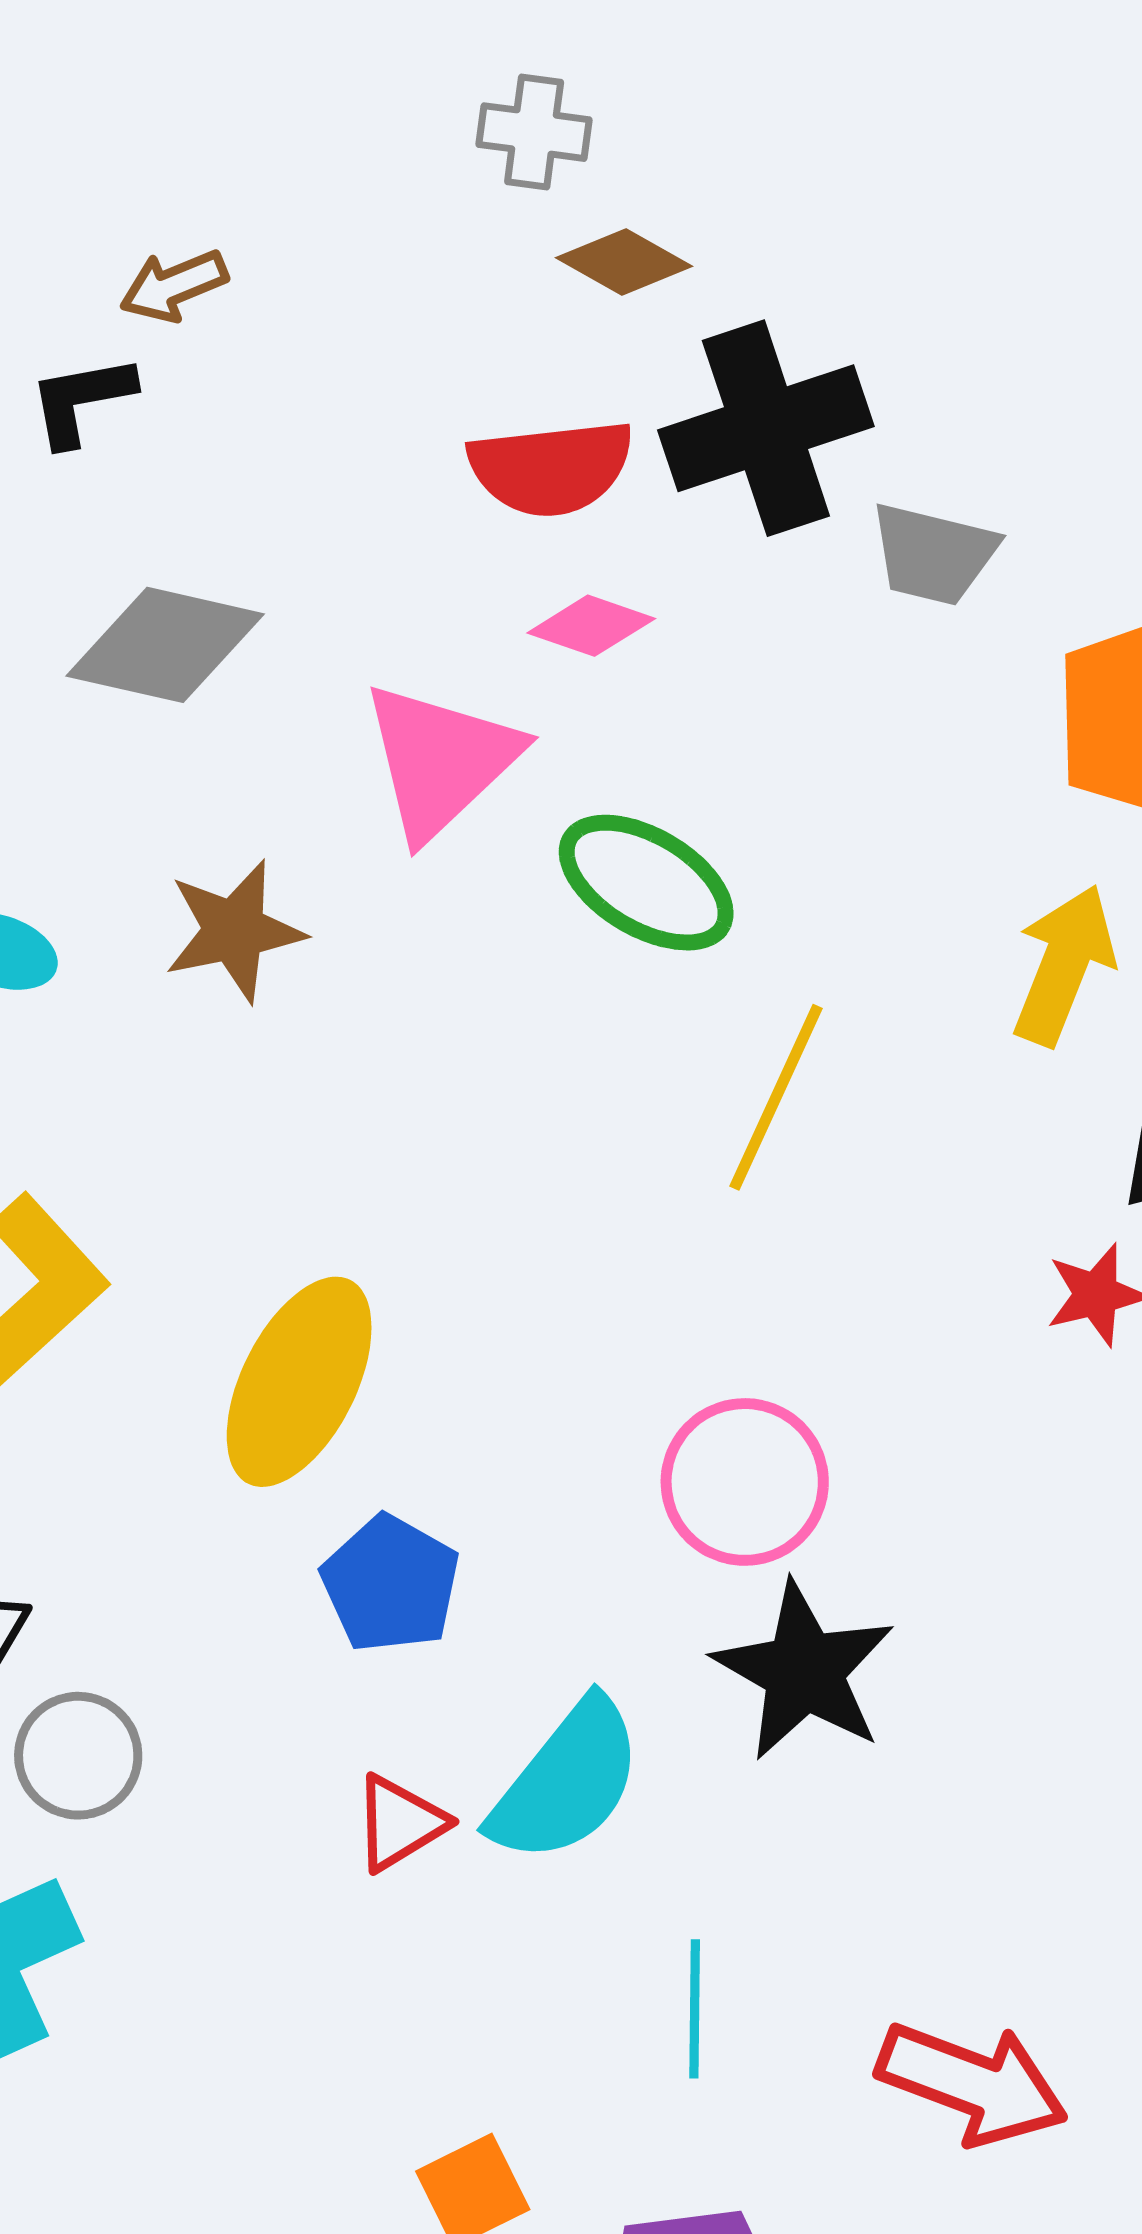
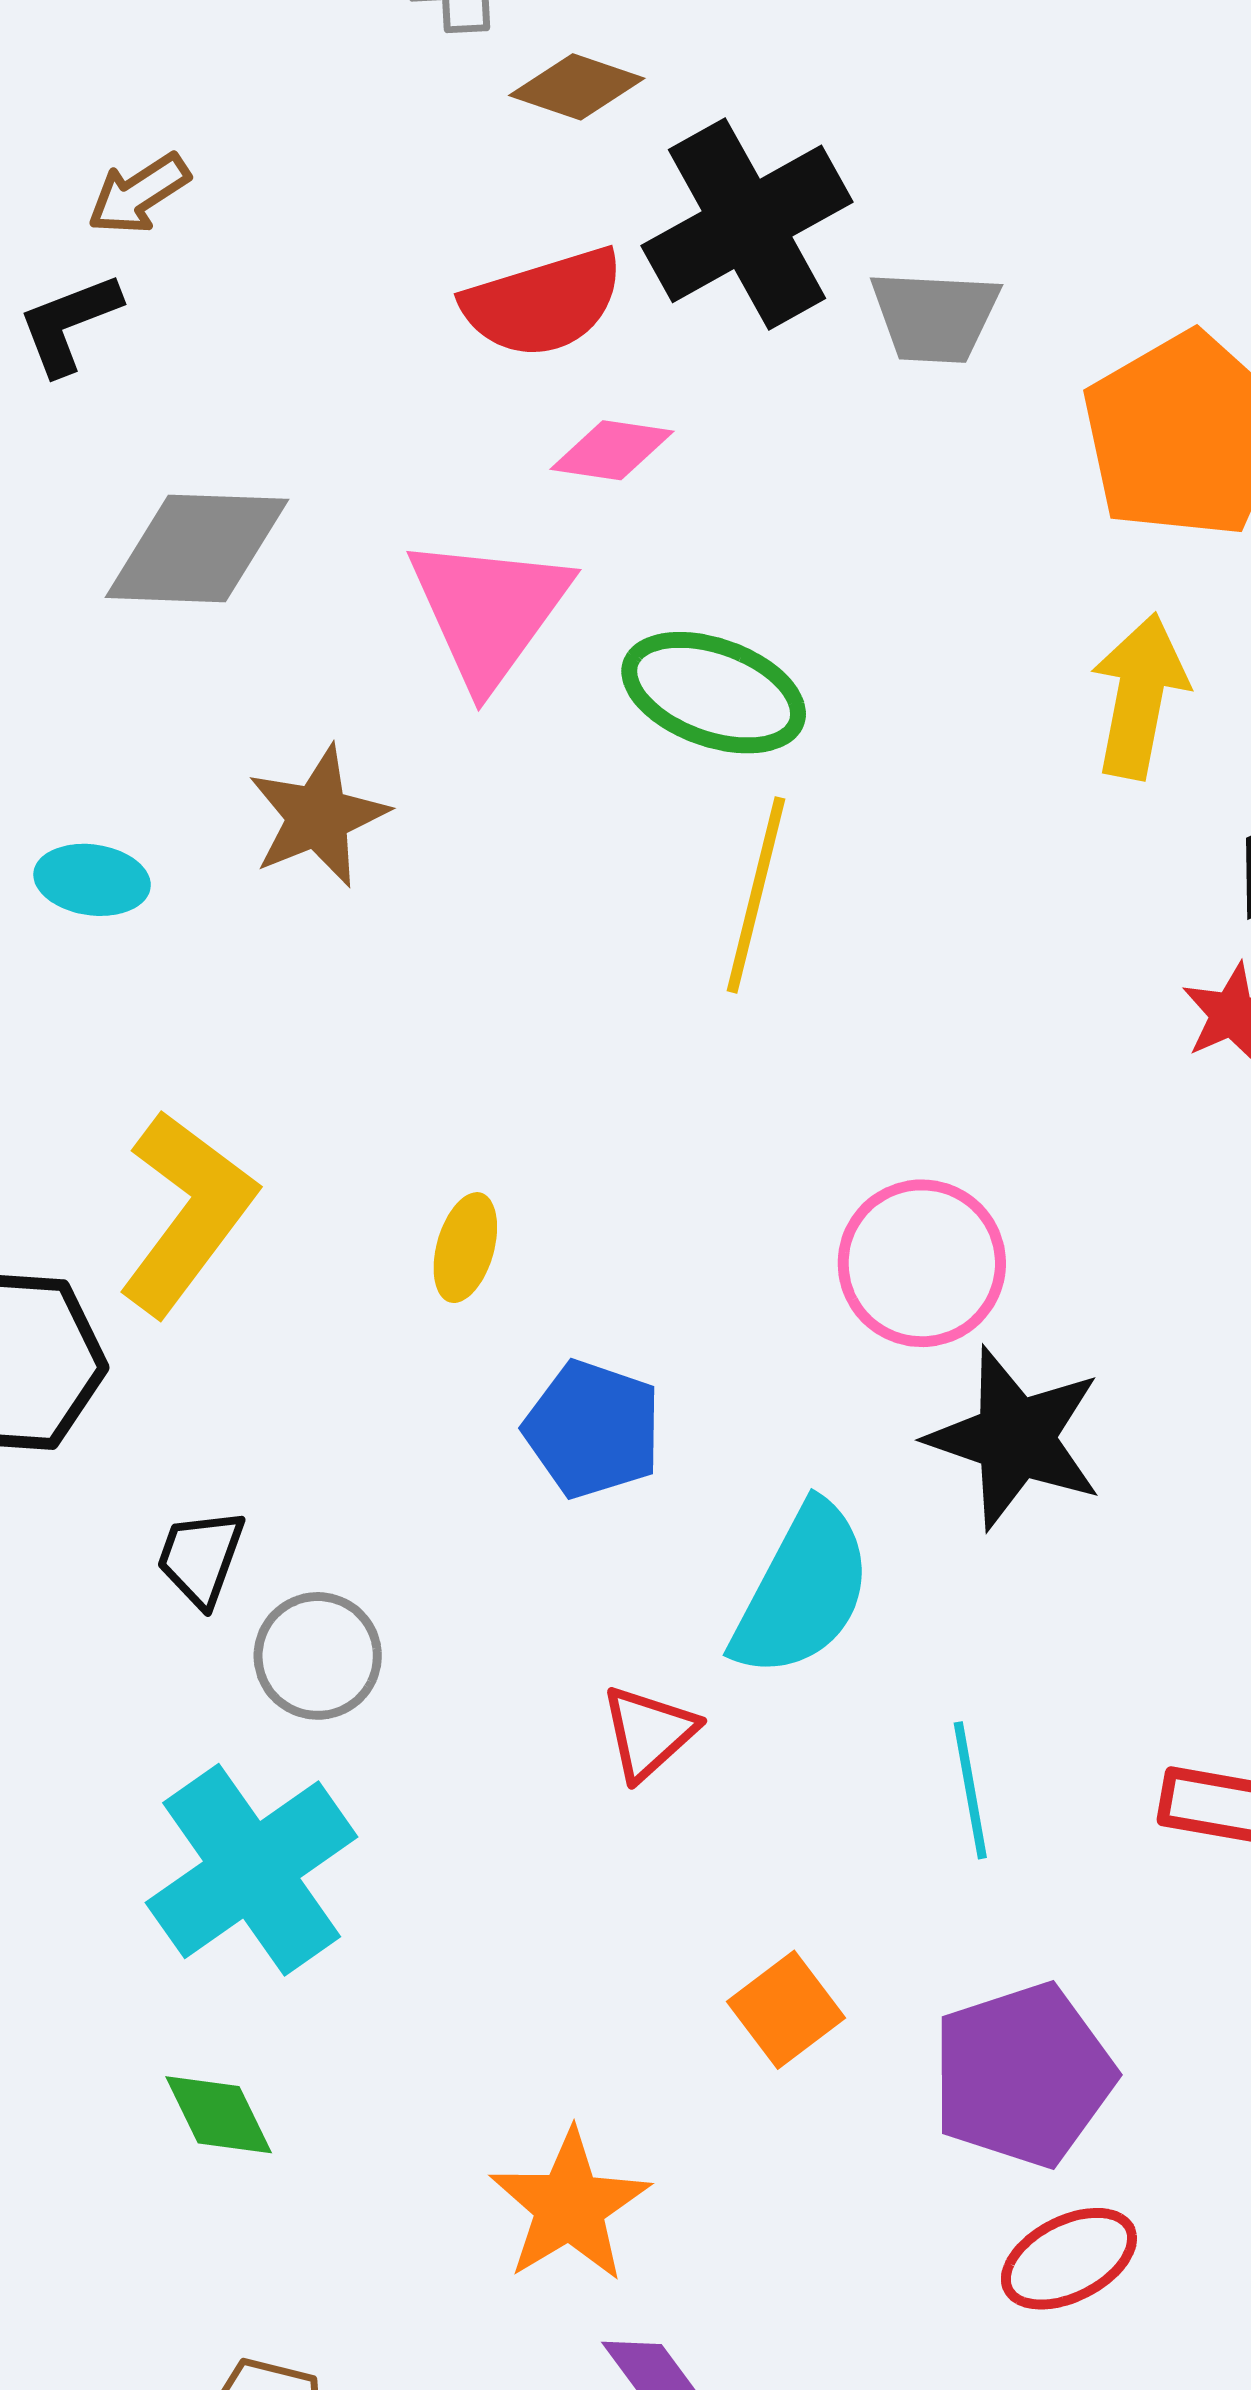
yellow line: (776, 1097) -> (756, 895), moved
yellow ellipse: (299, 1382) -> (465, 1248), size x0.5
red triangle: (400, 1823) -> (649, 1733), moved

